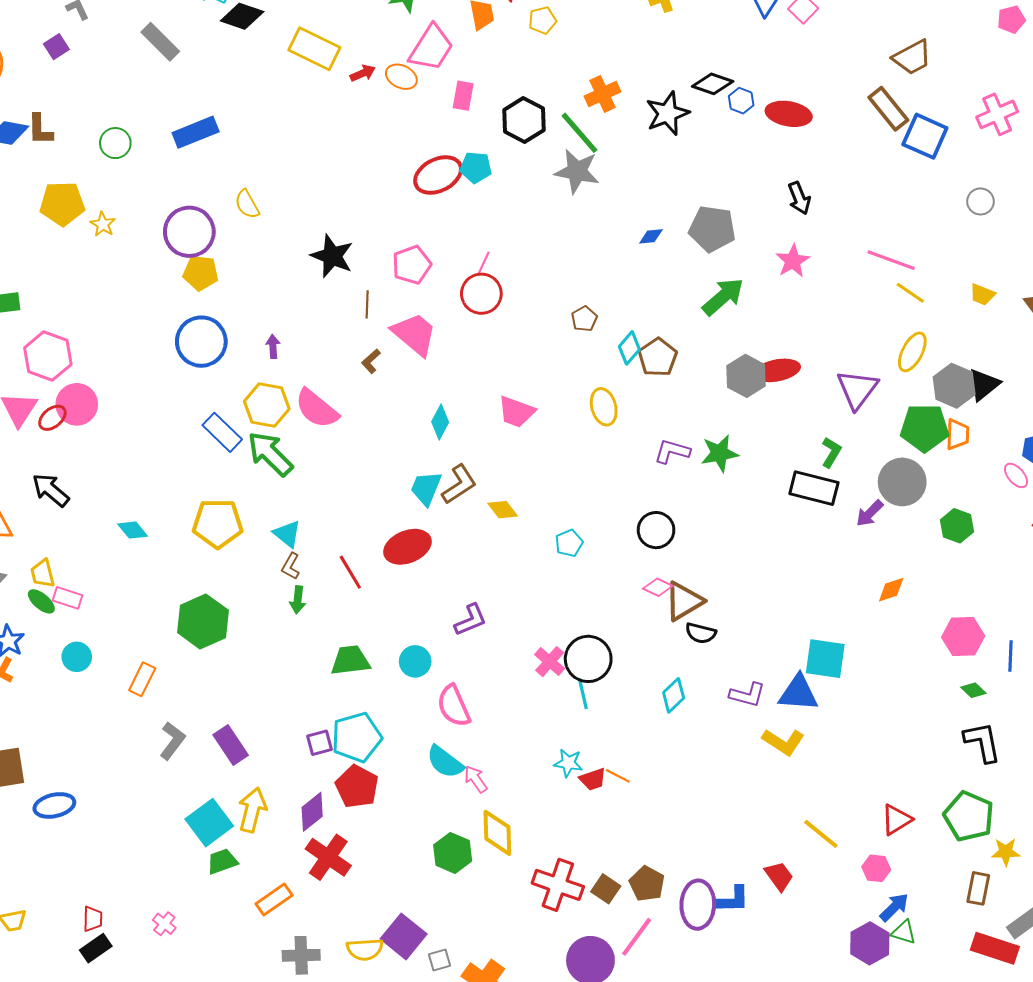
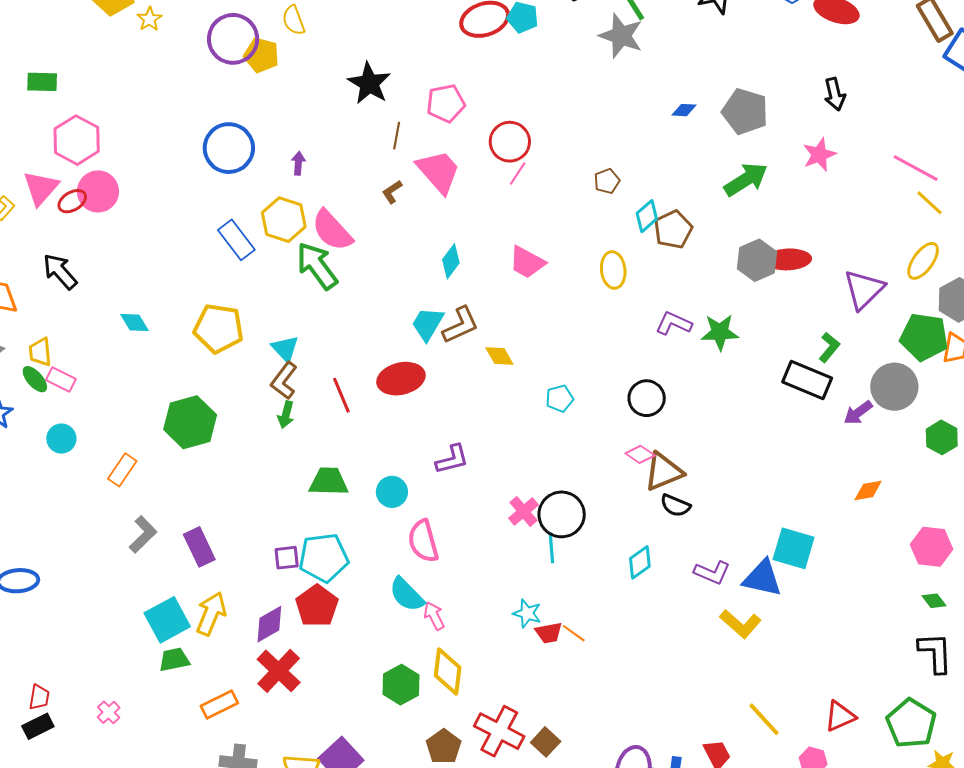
pink line: (483, 264) -> (518, 173), moved
yellow pentagon: (201, 273) -> (261, 55), moved
green arrow: (270, 454) -> (317, 266), moved
brown L-shape: (291, 566) -> (284, 381), size x1.4
brown pentagon: (647, 884) -> (444, 747), moved

